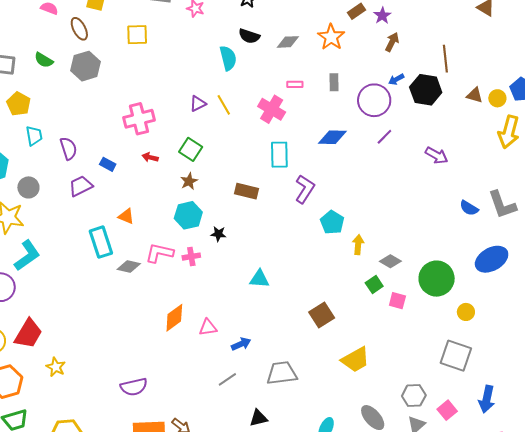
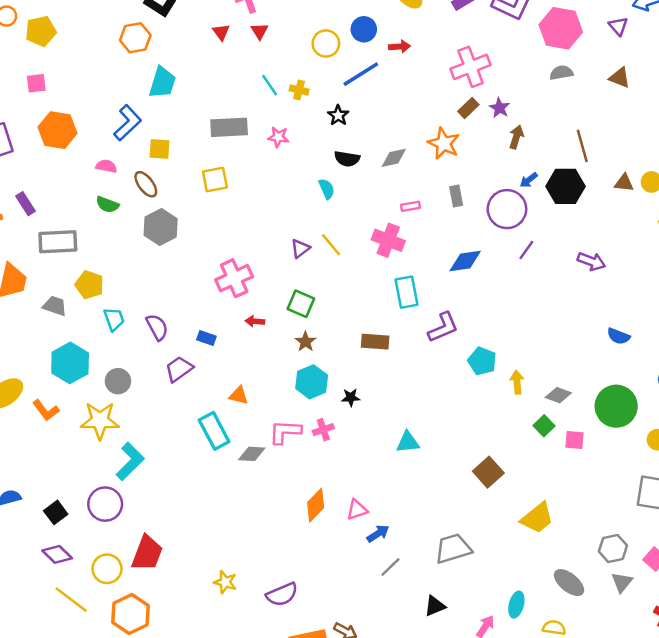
cyan semicircle: (228, 58) -> (327, 189), size x0.7
green semicircle: (44, 60) -> (107, 205), moved
purple L-shape: (305, 189) -> (443, 327), turned 44
blue semicircle: (469, 208) -> (619, 336), moved
blue arrow: (241, 344) -> (378, 534), moved
yellow star: (56, 367) -> (225, 582), moved

